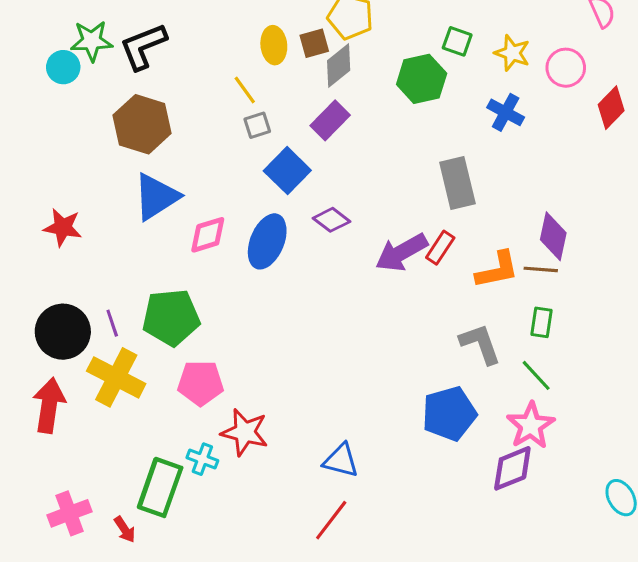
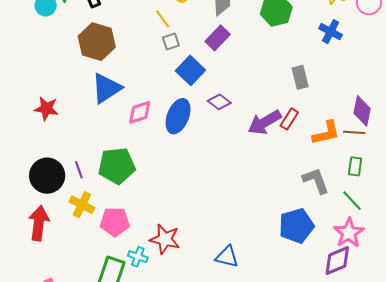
gray rectangle: (457, 183) -> (300, 77), size x0.7
yellow cross: (116, 377) -> (82, 205), size x0.7
pink pentagon: (200, 383) -> (115, 222), moved

